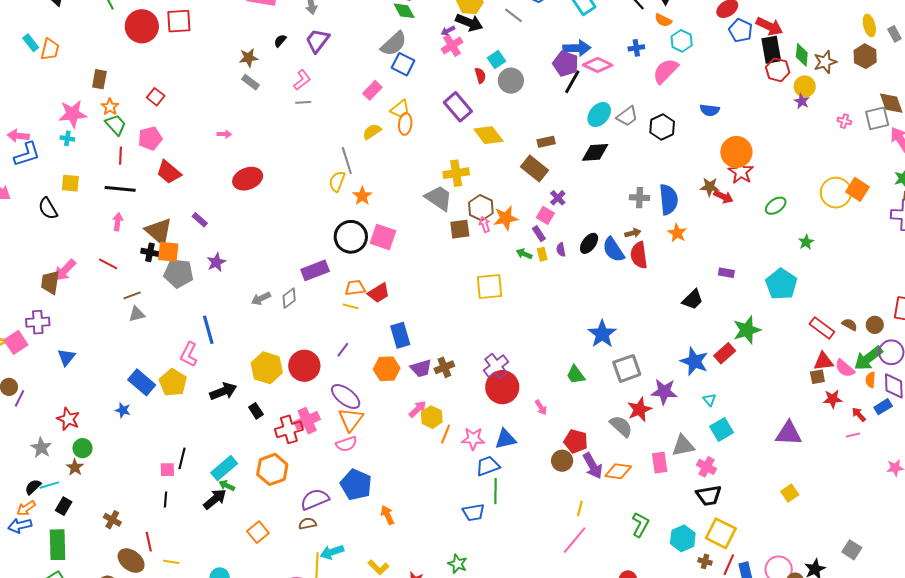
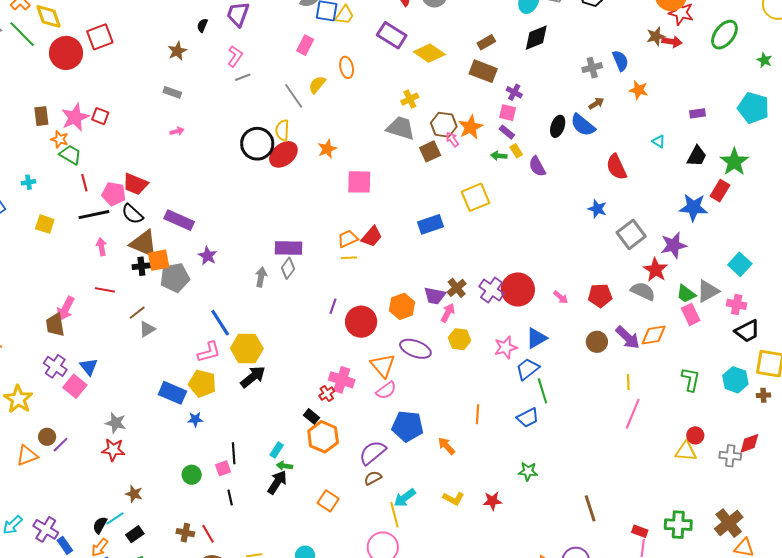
gray rectangle: (250, 82) -> (172, 92), moved
yellow trapezoid: (400, 109) -> (345, 15), moved
pink star: (73, 114) -> (75, 117), moved
pink pentagon: (150, 138) -> (114, 194), moved, turned -30
gray line: (347, 161) -> (294, 96), moved
yellow cross: (456, 173) -> (410, 99), size x0.7
red ellipse: (248, 179) -> (283, 154), moved
yellow semicircle: (337, 181) -> (282, 130), moved
yellow square: (70, 183) -> (45, 224), turned 30
orange star: (362, 196) -> (327, 149), turned 30
blue semicircle: (669, 199) -> (620, 61), size x0.7
green ellipse: (776, 206) -> (724, 35), size x1.4
black semicircle: (48, 208) -> (132, 214), moved
purple rectangle: (200, 220) -> (179, 220), size x1.8
black circle: (351, 237) -> (257, 144), moved
purple semicircle: (561, 250) -> (537, 166), moved, size x1.5
red semicircle: (639, 255) -> (616, 167), moved
purple rectangle: (315, 270) -> (288, 248), moved, turned 40
gray arrow: (261, 298) -> (261, 277), turned 144
black trapezoid: (693, 300) -> (697, 156), moved
purple cross: (38, 322) -> (55, 366), turned -35
blue star: (602, 334) -> (597, 209), size x0.7
blue rectangle: (400, 335) -> (431, 224), moved, turned -75
pink square: (16, 342) -> (75, 386), moved
purple line: (343, 350) -> (333, 306), moved
pink L-shape: (189, 354) -> (209, 352), turned -115
blue triangle: (66, 357) -> (89, 367), moved
red circle: (304, 366) -> (361, 322), moved
purple cross: (496, 366) -> (492, 290), moved
yellow hexagon: (267, 368) -> (247, 348), moved
purple trapezoid: (421, 368) -> (435, 296), turned 45
green trapezoid: (576, 375) -> (686, 294), moved
purple ellipse: (346, 397) -> (415, 349), moved
purple line: (20, 398) -> (61, 445), turned 36
cyan triangle: (709, 400) -> (659, 141), moved
pink arrow: (418, 409) -> (448, 313), moved
blue star: (123, 410) -> (195, 419), moved
black rectangle: (256, 411) -> (311, 416), moved
pink cross: (307, 421) -> (342, 380), turned -30
red cross: (289, 429) -> (327, 394), size x0.6
orange line: (446, 434) -> (477, 414), moved
red pentagon: (576, 441) -> (600, 296), moved
gray star: (41, 448) -> (116, 423), moved
green circle: (83, 448) -> (192, 475), moved
cyan rectangle: (224, 468) -> (277, 450), size x0.6
black rectangle: (64, 506) -> (135, 534), turned 42
red line: (149, 542) -> (208, 534), moved

